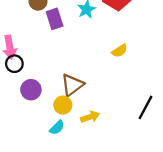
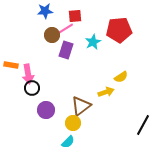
purple rectangle: (55, 19) -> (66, 50), turned 36
yellow arrow: (90, 117) -> (106, 92), moved

